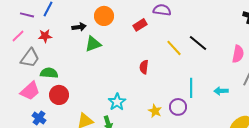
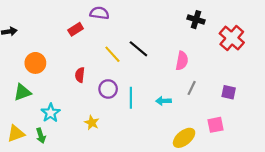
orange circle: (104, 16) -> (35, 63), moved
green triangle: (93, 44) -> (22, 92), moved
purple circle: (178, 107) -> (108, 89), moved

